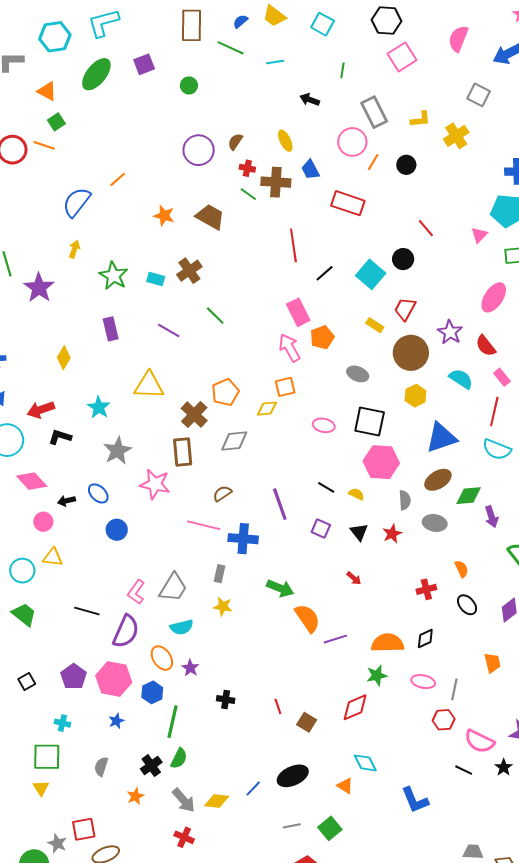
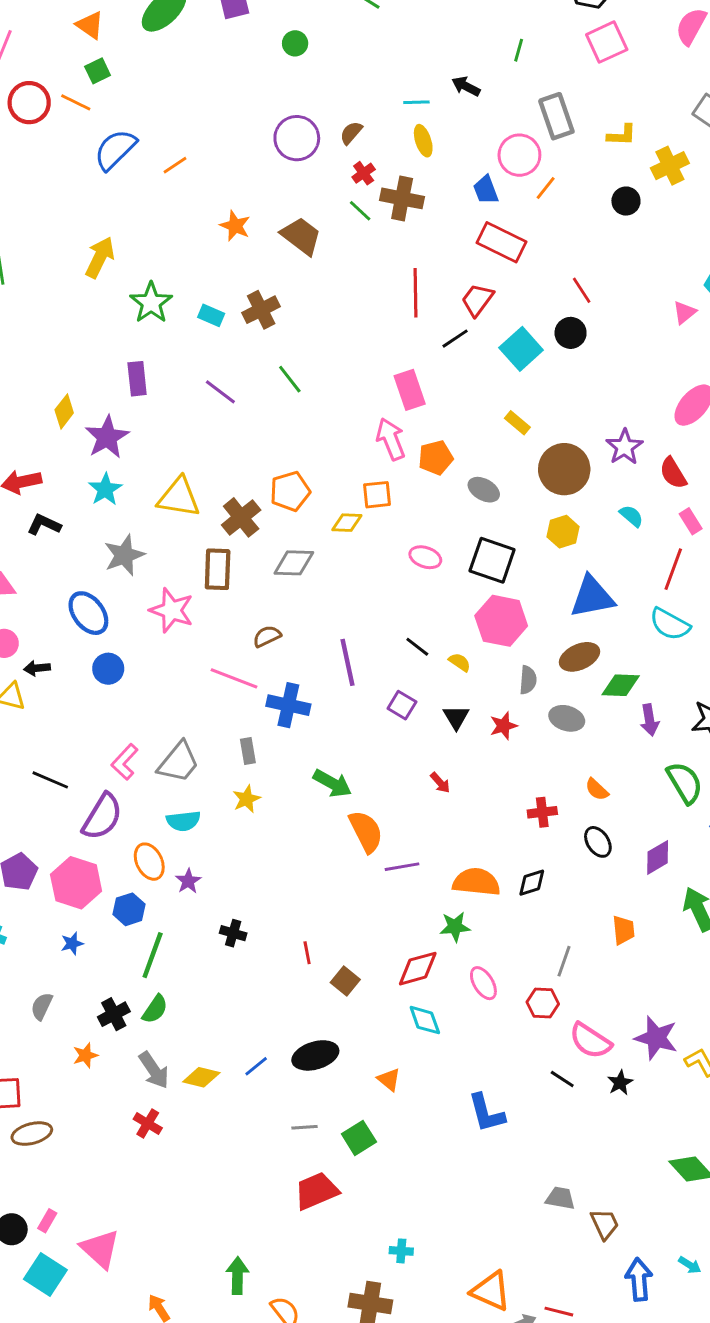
cyan line: (275, 62) -> (416, 102), moved
black circle: (406, 165) -> (626, 201), moved
red cross: (247, 168) -> (364, 173), turned 35
blue trapezoid: (310, 170) -> (486, 190), moved
blue semicircle: (77, 202) -> (115, 150), moved
red line: (426, 228) -> (582, 290), moved
yellow arrow: (74, 249) -> (100, 257), size x1.6
purple star: (39, 288) -> (107, 437), moved
red trapezoid: (405, 309) -> (477, 300), moved
orange pentagon: (322, 337) -> (436, 458), moved
cyan semicircle: (461, 379) -> (631, 516), size x0.7
yellow triangle: (149, 385) -> (179, 497), moved
blue ellipse: (98, 493) -> (88, 613), size x1.4
black arrow: (67, 501) -> (37, 668), moved
orange semicircle: (462, 569) -> (597, 789), turned 150
gray rectangle: (220, 574) -> (248, 751), turned -30
yellow star: (223, 607) -> (247, 799), turned 30
pink ellipse: (423, 682) -> (483, 983), moved, turned 40
cyan diamond: (365, 763) -> (425, 1020), moved

